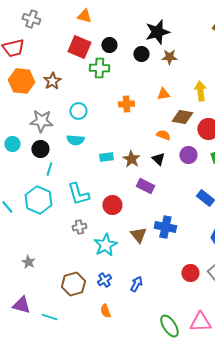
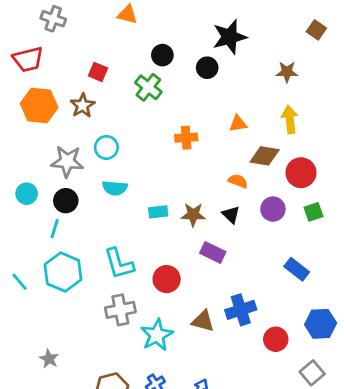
red square: (79, 47) -> (98, 72), moved, size x0.6
brown star: (169, 57) -> (287, 72), moved
green cross: (99, 68) -> (148, 87), turned 36
cyan circle: (78, 111) -> (106, 147), moved
brown star: (131, 159) -> (193, 215), turned -30
cyan line: (49, 169) -> (55, 229), moved
gray cross: (79, 227) -> (120, 310), size x1.5
blue cross: (165, 227) -> (241, 310), turned -30
brown triangle: (138, 235) -> (203, 321), turned -36
red circle: (190, 273) -> (276, 339), moved

